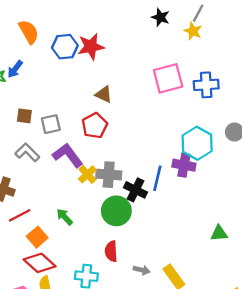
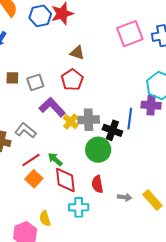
gray L-shape: (27, 152) -> (25, 130), moved
red line: (20, 215) -> (31, 160), moved
red diamond: (40, 263) -> (65, 180), moved, turned 48

